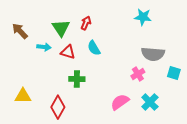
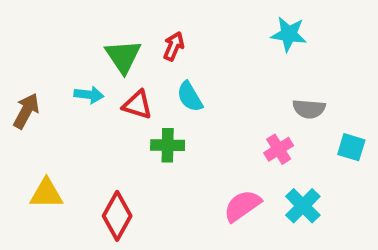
brown arrow: (20, 31) -> (26, 111), moved, turned 72
gray semicircle: (153, 54) -> (309, 109), size x0.7
green cross: (77, 79) -> (168, 145), moved

